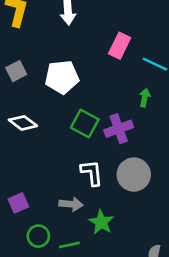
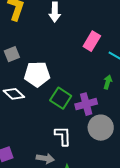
white pentagon: (62, 77) -> (37, 74), moved
gray circle: (134, 175) -> (101, 128), moved

